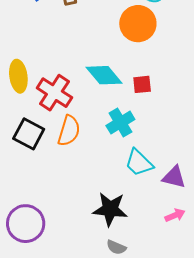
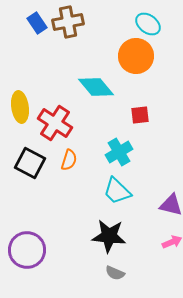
cyan diamond: (104, 75) -> (96, 87), moved
orange semicircle: (69, 131) -> (69, 160), size x0.7
cyan trapezoid: (139, 163) -> (117, 191), moved

